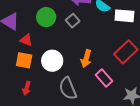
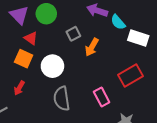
green circle: (46, 17) -> (46, 14), moved
gray square: (73, 21) -> (73, 34), moved
orange arrow: (86, 59) -> (92, 47), moved

